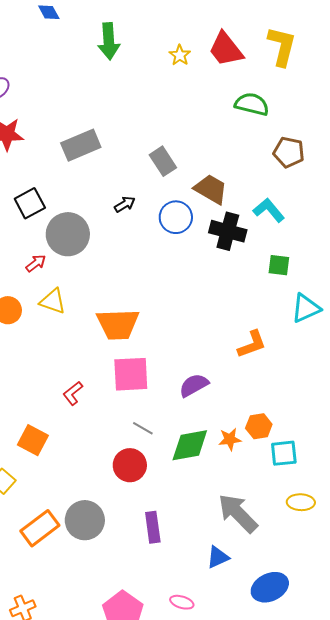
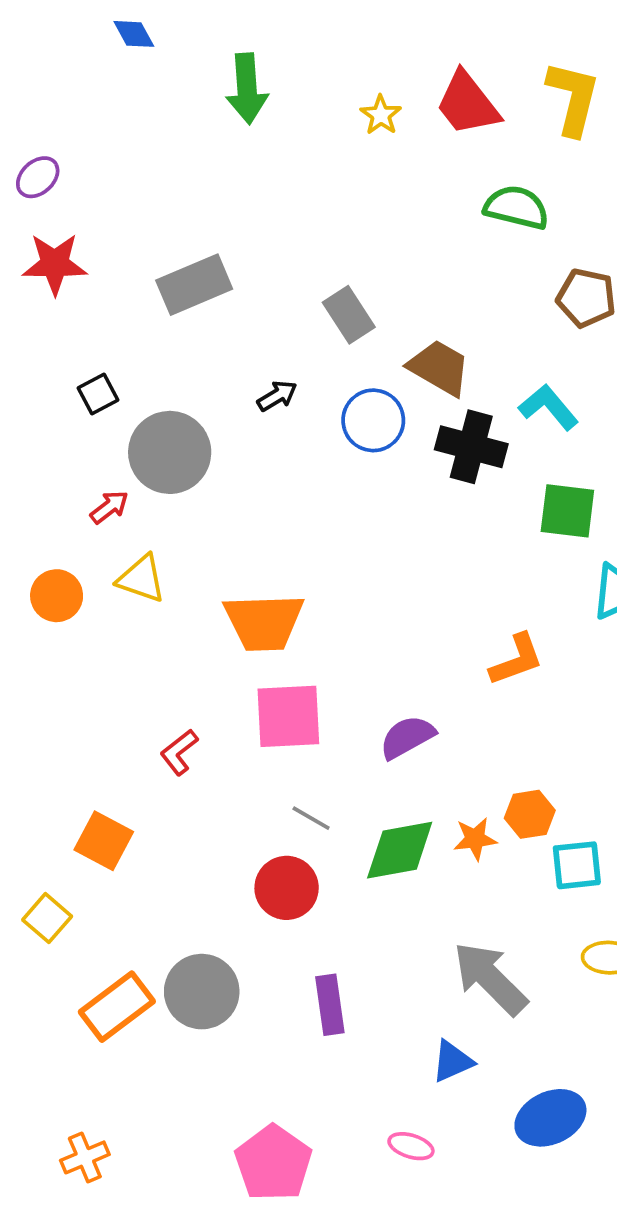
black square: (30, 203) -> (98, 394), size x0.7
green square: (279, 265) -> (567, 511), size x1.4
pink ellipse: (182, 602) -> (411, 1146), moved

